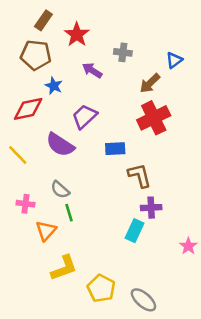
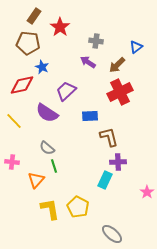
purple arrow: (92, 70) -> (88, 62), moved
pink cross: (25, 204) -> (12, 162), moved
yellow L-shape: (64, 268) -> (50, 209), turned -80
yellow pentagon: (101, 288) -> (78, 207), moved

